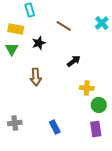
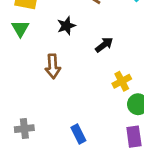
black star: (39, 43) -> (66, 26), moved
yellow cross: (87, 88) -> (122, 81), turned -32

